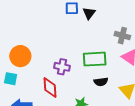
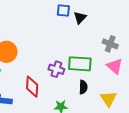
purple cross: (62, 67) -> (56, 69), moved
black semicircle: (101, 82) -> (83, 87), turned -88

